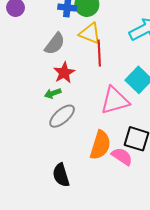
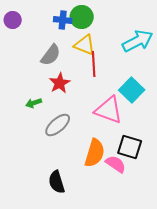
green arrow: (53, 93) -> (34, 103), moved
pink triangle: (115, 101) -> (109, 110), turned 36

